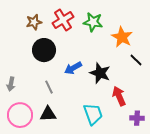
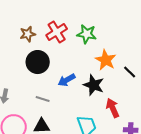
orange star: (122, 37) -> (106, 60), moved
gray line: (49, 87) -> (43, 99), turned -48

